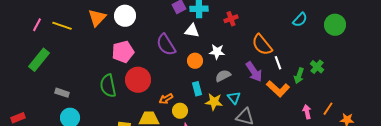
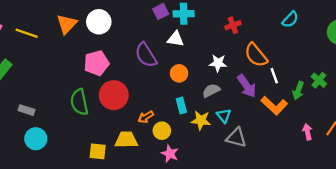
red cross: (231, 19) -> (233, 25), moved
cyan semicircle: (300, 20) -> (290, 19), moved
white star: (217, 52) -> (218, 63), moved

